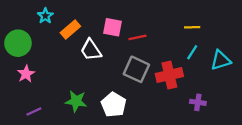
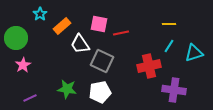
gray square: (136, 69) -> (102, 61), moved
purple cross: (198, 102) -> (174, 90), size x1.6
white pentagon: (114, 105) -> (100, 92), turned 30

